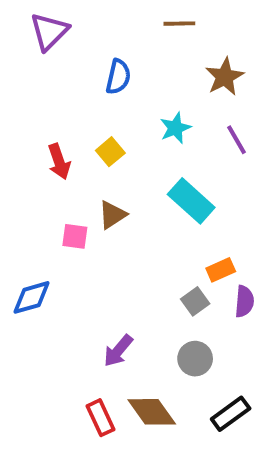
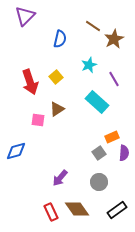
brown line: (179, 24) -> (93, 26), moved, turned 35
purple line: (236, 140) -> (114, 79), moved
red arrow: (59, 161) -> (30, 82), size x1.4

